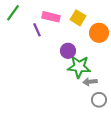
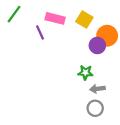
purple circle: (68, 51) -> (97, 45), moved
green star: (79, 67) -> (85, 73), size x0.6
gray circle: (99, 100) -> (95, 108), moved

